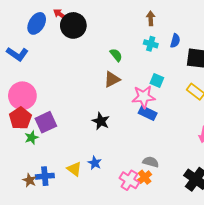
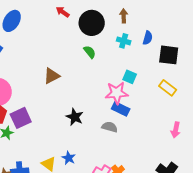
red arrow: (60, 14) -> (63, 12), moved
black circle: (73, 25) -> (92, 23), moved
brown triangle: (112, 79) -> (52, 76), moved
gray semicircle: (151, 162) -> (110, 127), moved

